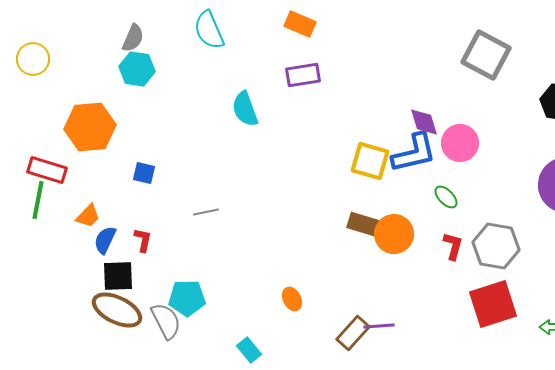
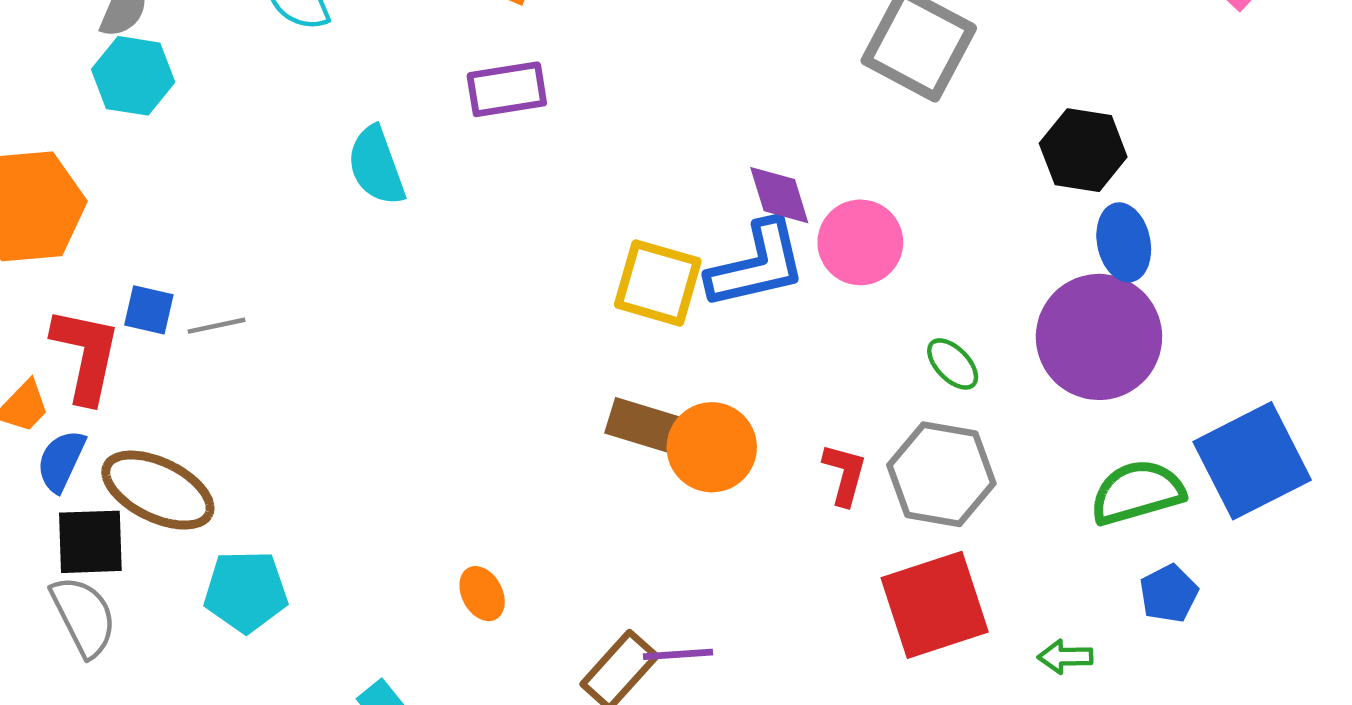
green ellipse: (446, 197) -> (953, 364), moved
gray line: (206, 212) -> (216, 326), moved
red L-shape: (143, 240) -> (86, 355), moved, size x1.8
brown ellipse: (117, 310) -> (158, 490), moved
gray semicircle: (166, 321) -> (84, 616), moved

